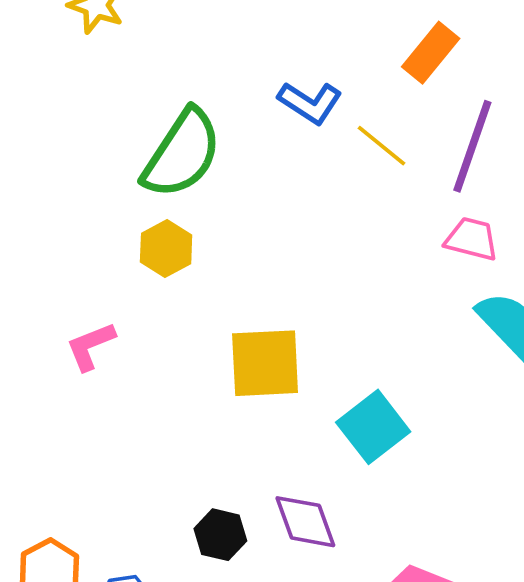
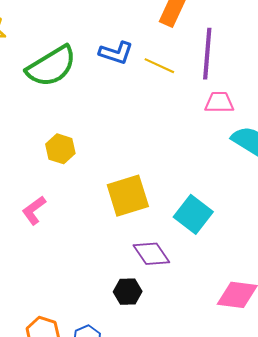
green semicircle: (182, 154) -> (51, 66), moved, turned 40
purple diamond: (305, 522) -> (151, 254), moved

